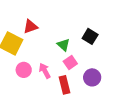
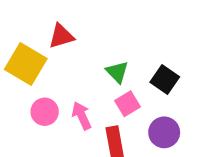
black square: (90, 36) -> (165, 80), moved

